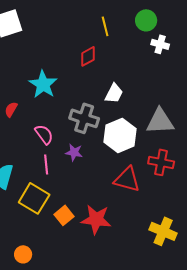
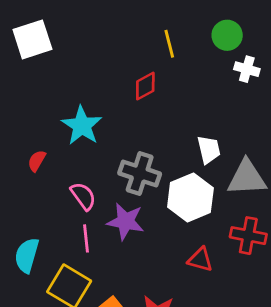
white trapezoid: (114, 93) -> (209, 150), moved, turned -40
purple star: (74, 152) -> (126, 221), size x1.5
red triangle: (127, 179) -> (200, 260), size x0.7

